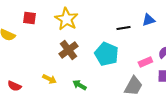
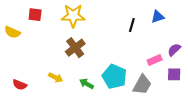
yellow star: (66, 19) -> (73, 16), turned -30
black line: (123, 28) -> (132, 25), turned -64
cyan pentagon: (106, 54) -> (114, 76), moved

